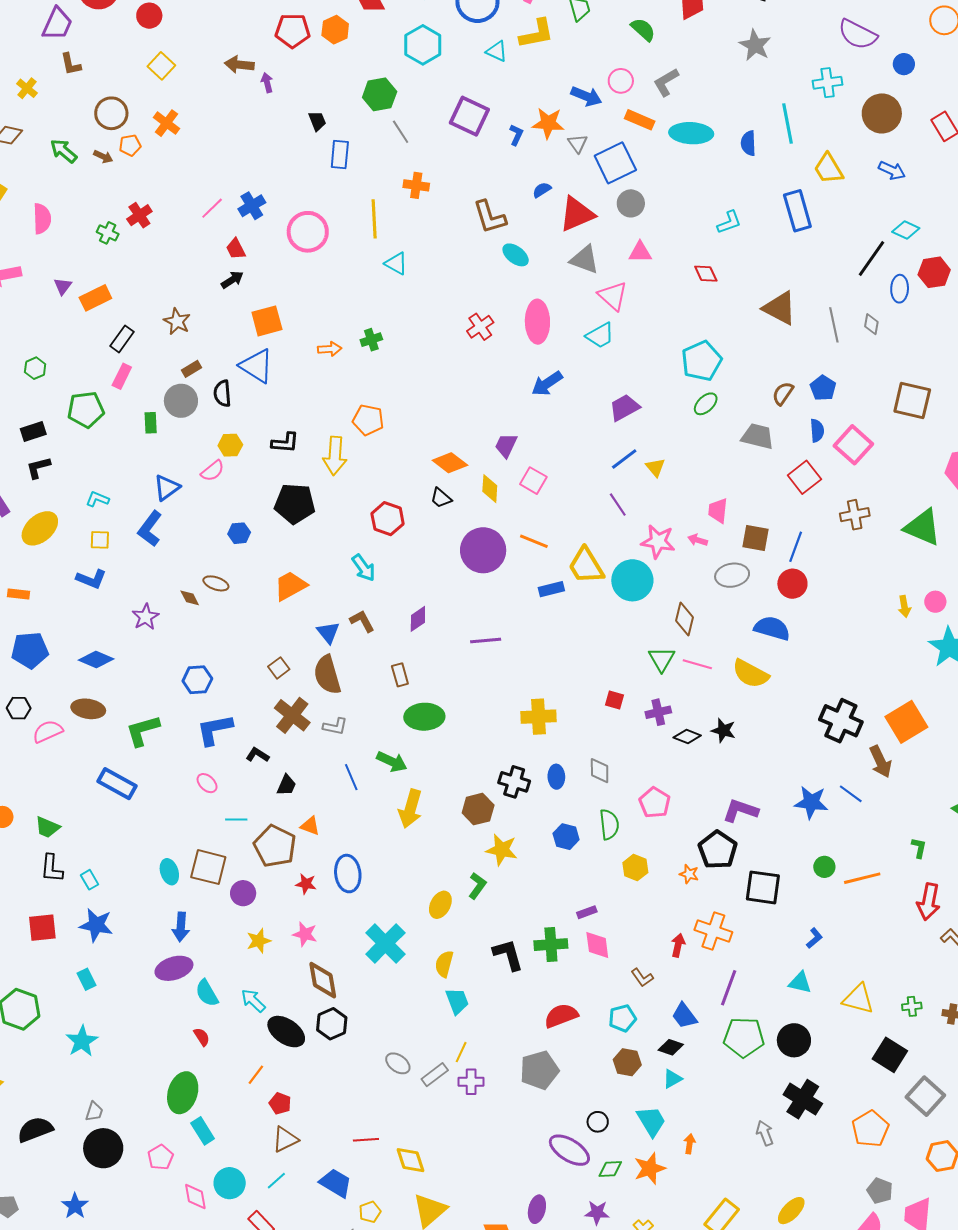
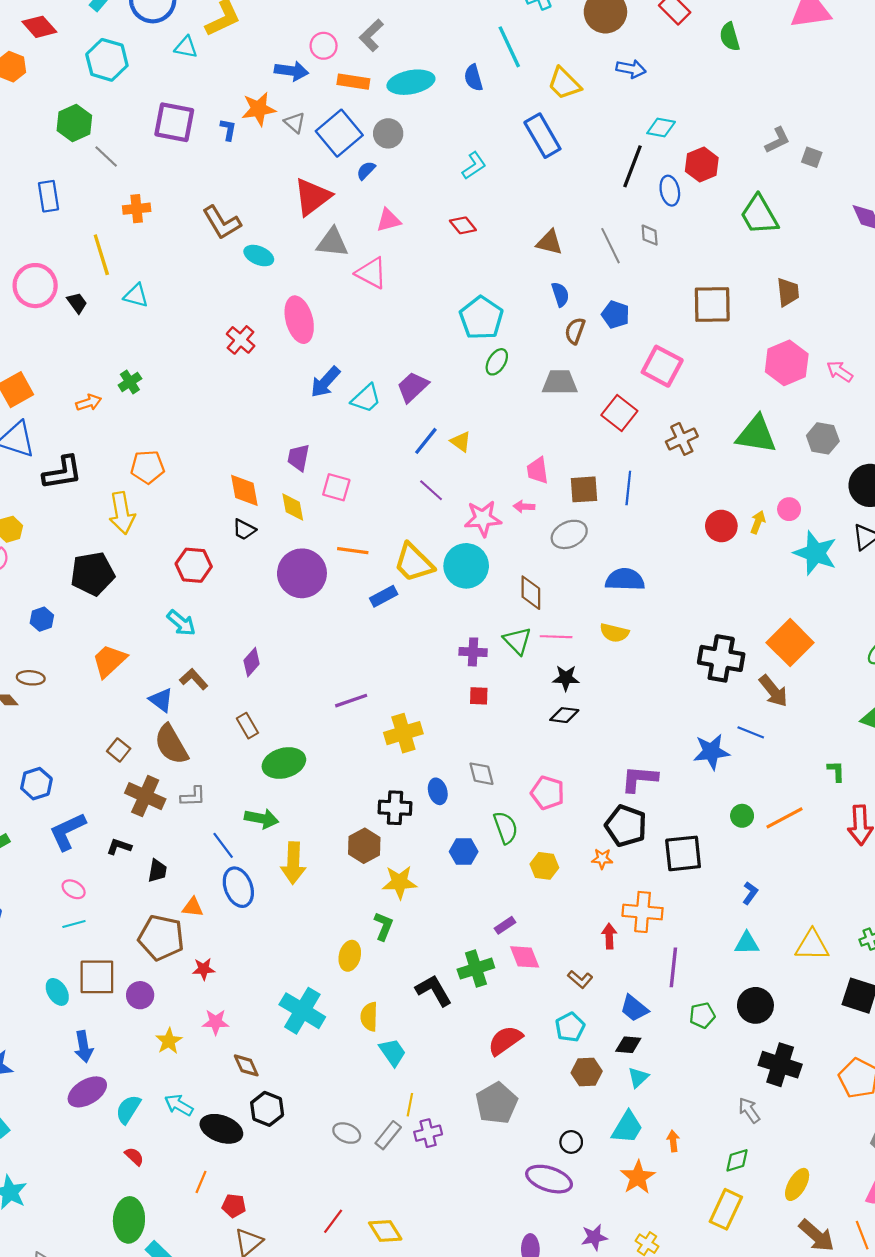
black trapezoid: (317, 121) -> (77, 303), moved
blue semicircle: (542, 190) -> (366, 170), moved
gray circle: (631, 203) -> (388, 133), moved
brown triangle: (780, 308) -> (549, 242), size x0.7
cyan trapezoid: (600, 335) -> (366, 398), moved
blue semicircle: (817, 431) -> (560, 294), moved
black L-shape: (285, 443) -> (62, 473), moved, size x1.4
orange diamond: (450, 463) -> (244, 490), turned 56
red circle: (792, 584) -> (721, 526), moved
yellow arrow: (904, 606) -> (758, 522), turned -135
purple line: (486, 640) -> (351, 701), moved
yellow semicircle: (751, 674) -> (614, 633), size x0.7
purple cross: (658, 712) -> (473, 652), moved, turned 30
black star: (723, 730) -> (566, 678), moved
cyan line: (236, 820) -> (74, 924), moved
blue ellipse: (348, 874) -> (238, 887), moved
brown diamond: (323, 980) -> (246, 1065), size x0.7
cyan semicircle: (207, 993) -> (128, 1109), turned 76
green pentagon: (744, 1037) -> (702, 1015), size x0.6
cyan trapezoid: (651, 1121) -> (627, 1127), turned 76
red line: (366, 1140) -> (333, 1221), turned -35
green diamond: (610, 1169) -> (737, 1160), moved

